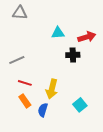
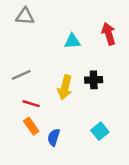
red arrow: (87, 37) -> (109, 34), moved, turned -90
black cross: (73, 55) -> (94, 80), moved
yellow arrow: (52, 89) -> (65, 87), moved

